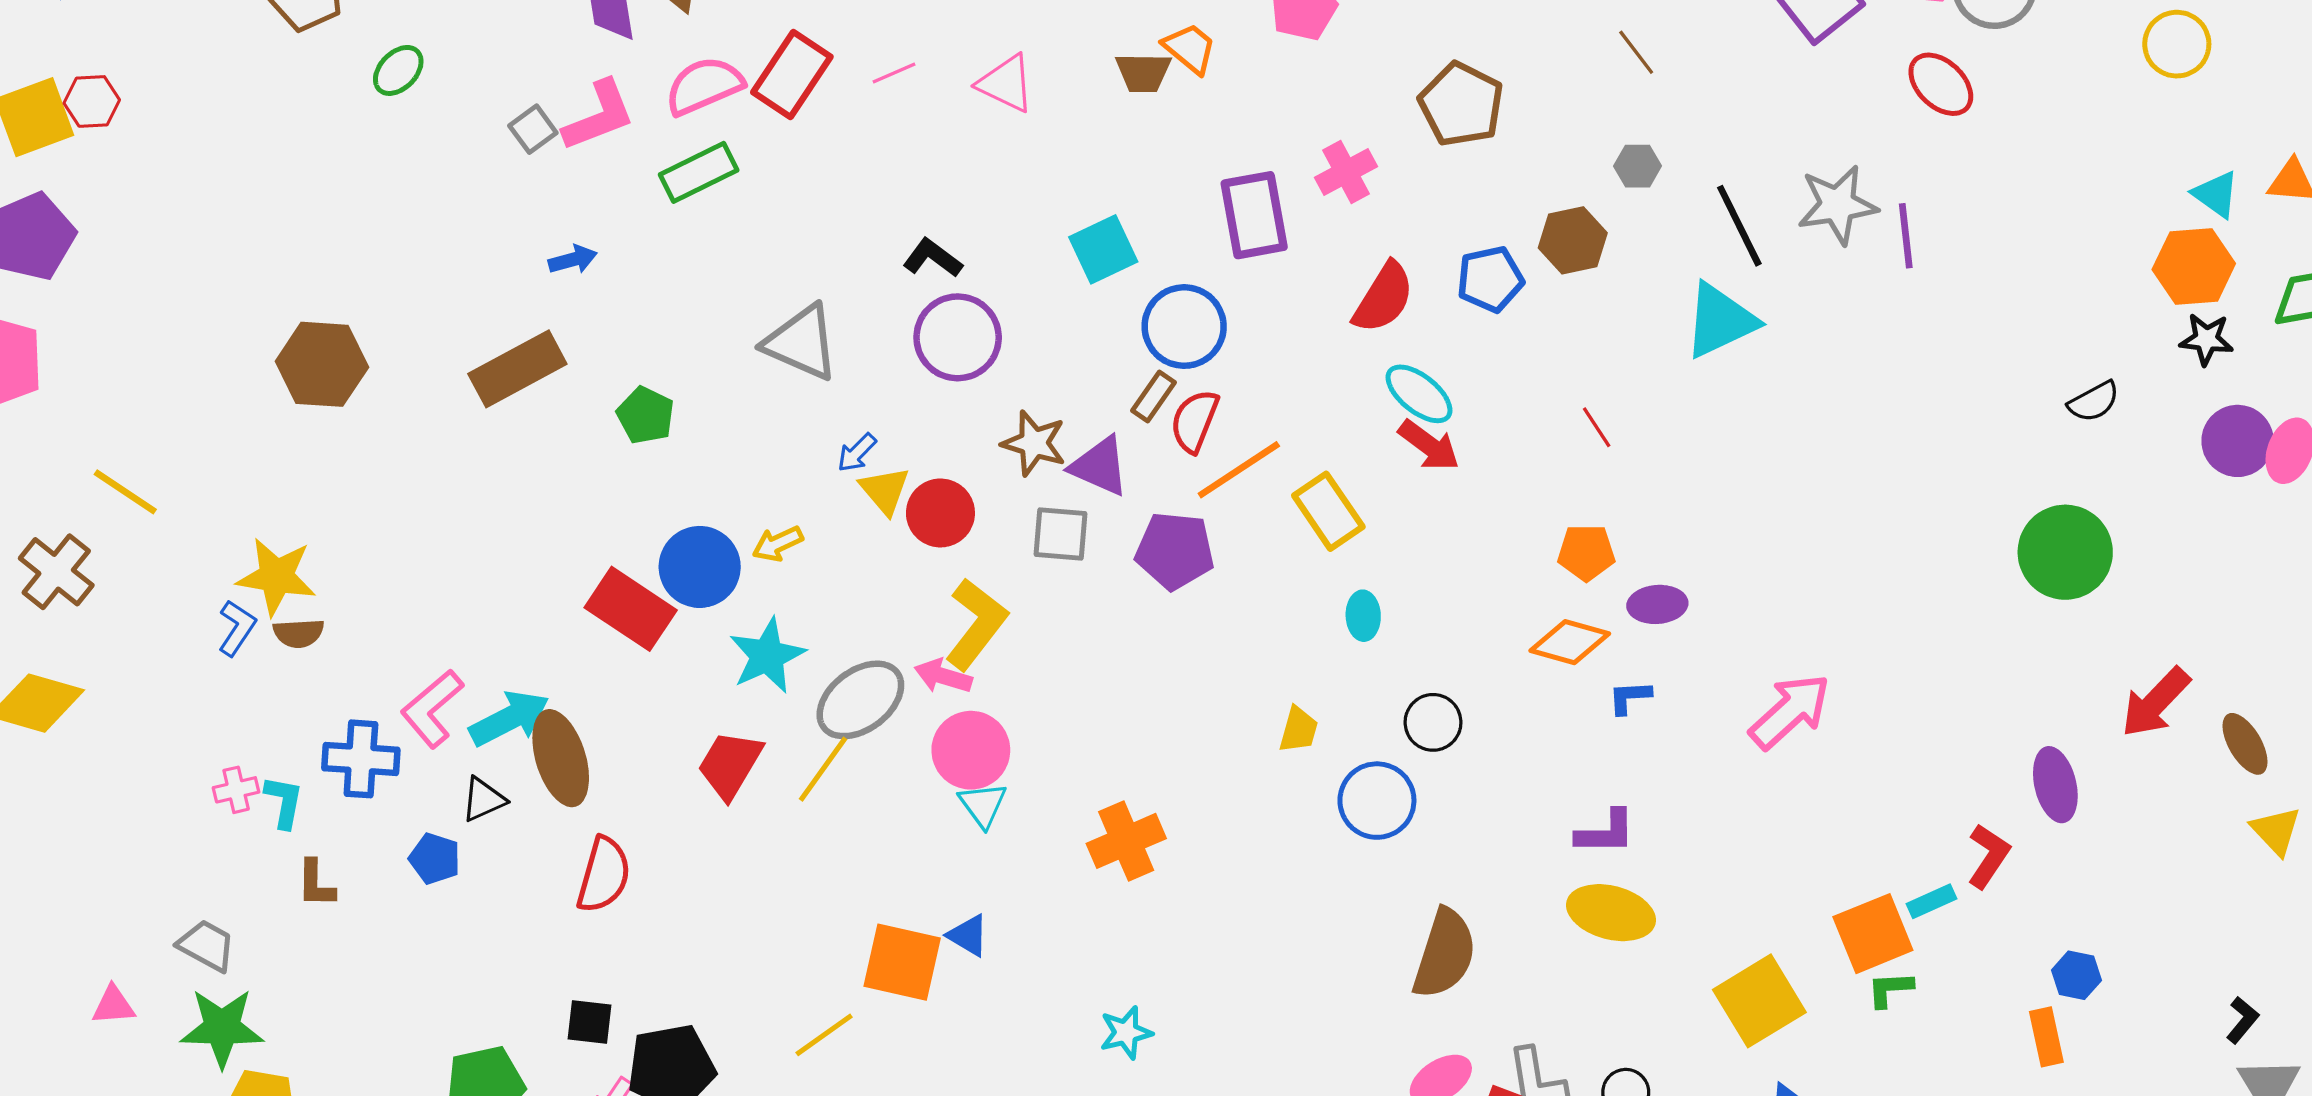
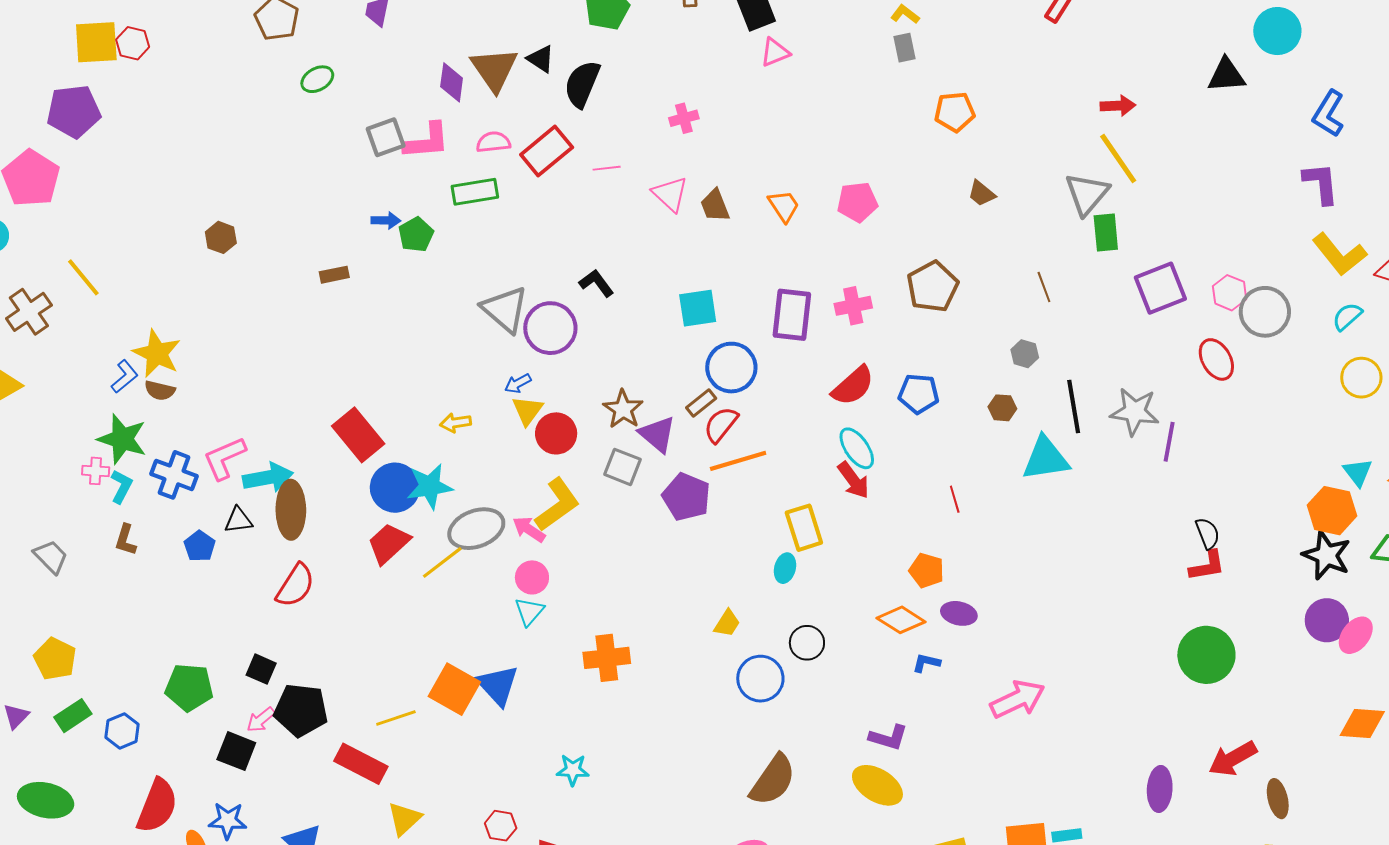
brown trapezoid: (1143, 72) -> (715, 206), moved, turned 51
pink semicircle: (704, 86) -> (493, 142), size x0.7
gray square: (533, 129) -> (386, 137), size x1.4
brown hexagon: (1573, 240) -> (1002, 408), moved, size x0.7
purple circle: (958, 337) -> (550, 328), moved
black star: (2206, 339) -> (1327, 555), size x1.5
brown hexagon: (322, 364) -> (221, 237), size x0.6
brown rectangle: (517, 369) -> (334, 275), size x0.5
black semicircle: (2094, 402) -> (1208, 533), moved, turned -100
green pentagon: (646, 415) -> (416, 235), moved
yellow rectangle: (1328, 511) -> (804, 528), moved
blue circle: (700, 567) -> (395, 488), moved
pink circle: (971, 750) -> (532, 577), size x0.7
red L-shape: (1989, 856) -> (1207, 566), moved, turned 30
blue triangle: (968, 936) -> (498, 685), size x1.6
green star: (222, 1028) -> (122, 439), moved

